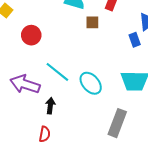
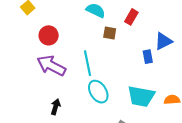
cyan line: (57, 72) -> (87, 63), moved, turned 30
purple arrow: (25, 84) -> (51, 66), moved

